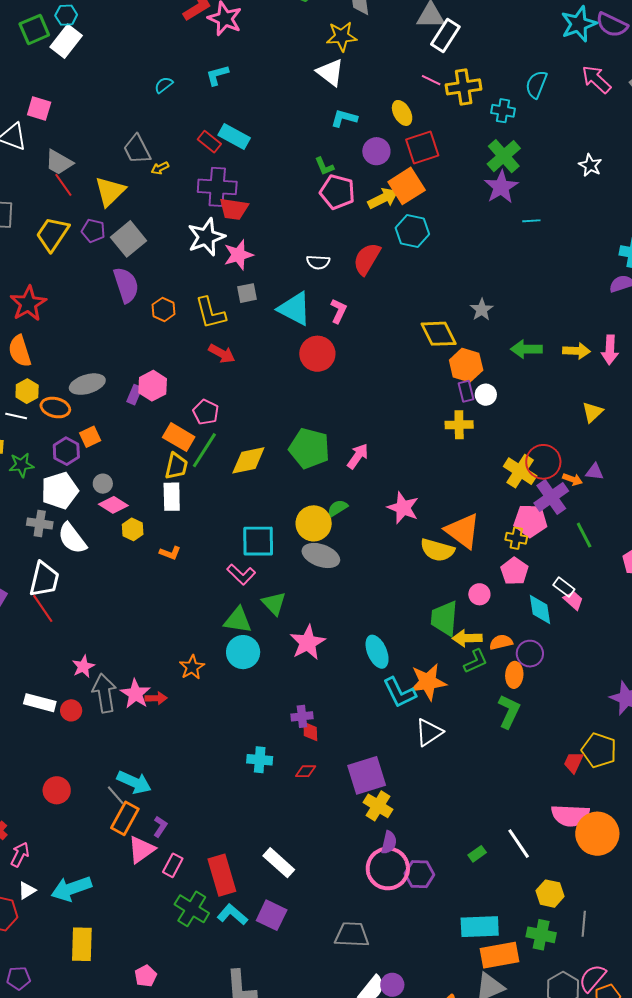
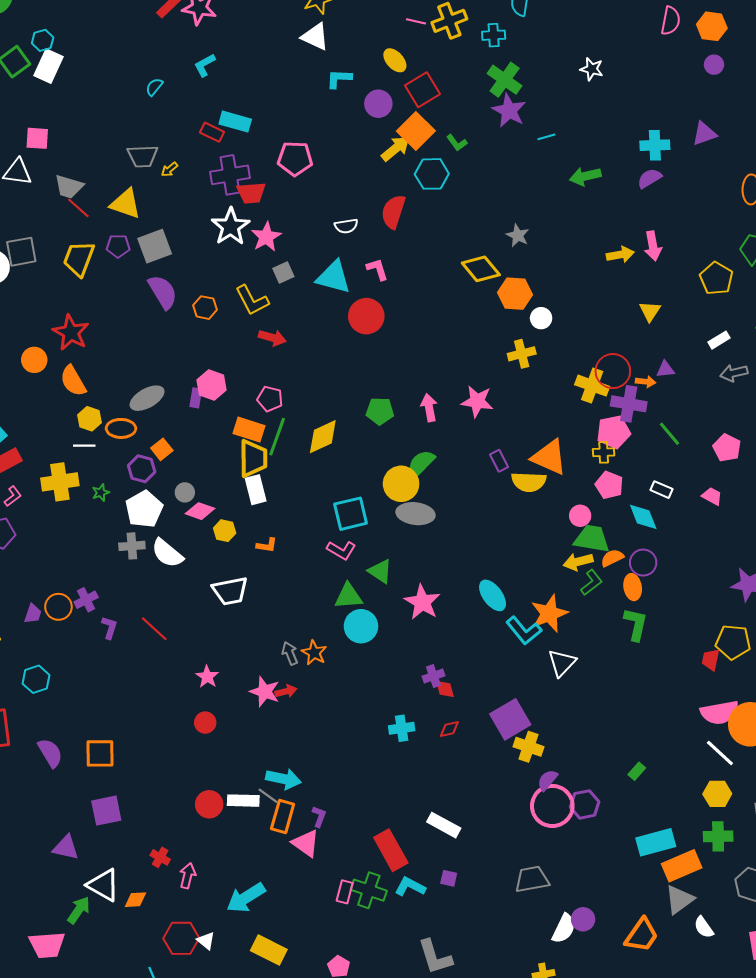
gray trapezoid: (137, 149) -> (143, 156), turned -52
green L-shape: (324, 166) -> (457, 143), moved
yellow triangle: (110, 191) -> (126, 204), turned -44
pink pentagon: (337, 192) -> (295, 159), moved
gray square: (129, 239) -> (155, 246), turned 32
pink L-shape: (339, 311) -> (377, 269), turned -30
green arrow: (526, 349) -> (585, 176), moved
purple rectangle: (466, 391) -> (499, 461), moved
green pentagon: (309, 448) -> (380, 411), size x0.7
pink arrow: (358, 456) -> (429, 408), turned -32
green star: (21, 465) -> (101, 493), size x0.7
yellow trapezoid: (176, 466) -> (253, 458), size x1.4
purple cross: (551, 497) -> (629, 404), turned -32
green semicircle: (338, 508) -> (421, 463), size x1.4
pink star: (403, 508) -> (477, 401), moved
white trapezoid: (44, 579) -> (230, 591), moved, turned 78
pink trapezoid: (573, 600) -> (712, 496), moved
green trapezoid: (444, 618) -> (592, 539), moved, turned 108
gray arrow: (104, 693) -> (290, 653), moved, size x0.6
white rectangle: (40, 703) -> (243, 801), moved
purple semicircle: (389, 842) -> (547, 780), turned -140
white line: (519, 844) -> (720, 753), moved
pink triangle: (141, 850) -> (306, 843), turned -36
pink rectangle: (173, 865) -> (345, 892), moved
white triangle: (27, 890) -> (206, 941), moved, turned -36
purple square: (272, 915) -> (449, 878), size x0.6
yellow rectangle: (82, 944) -> (269, 950), turned -52

